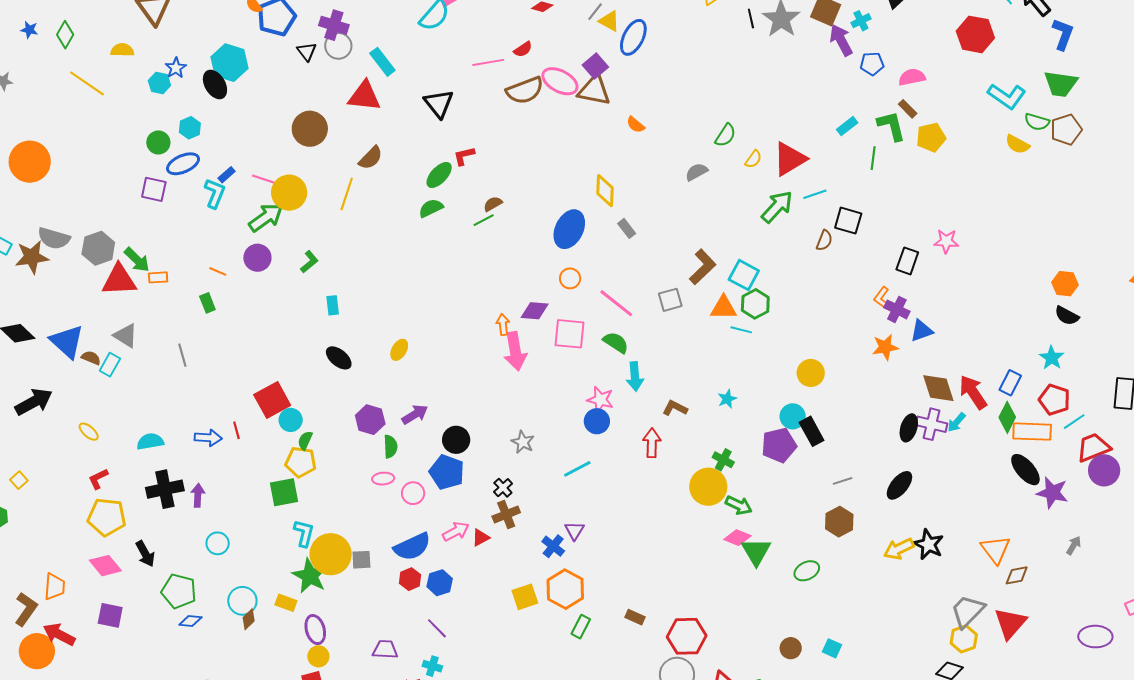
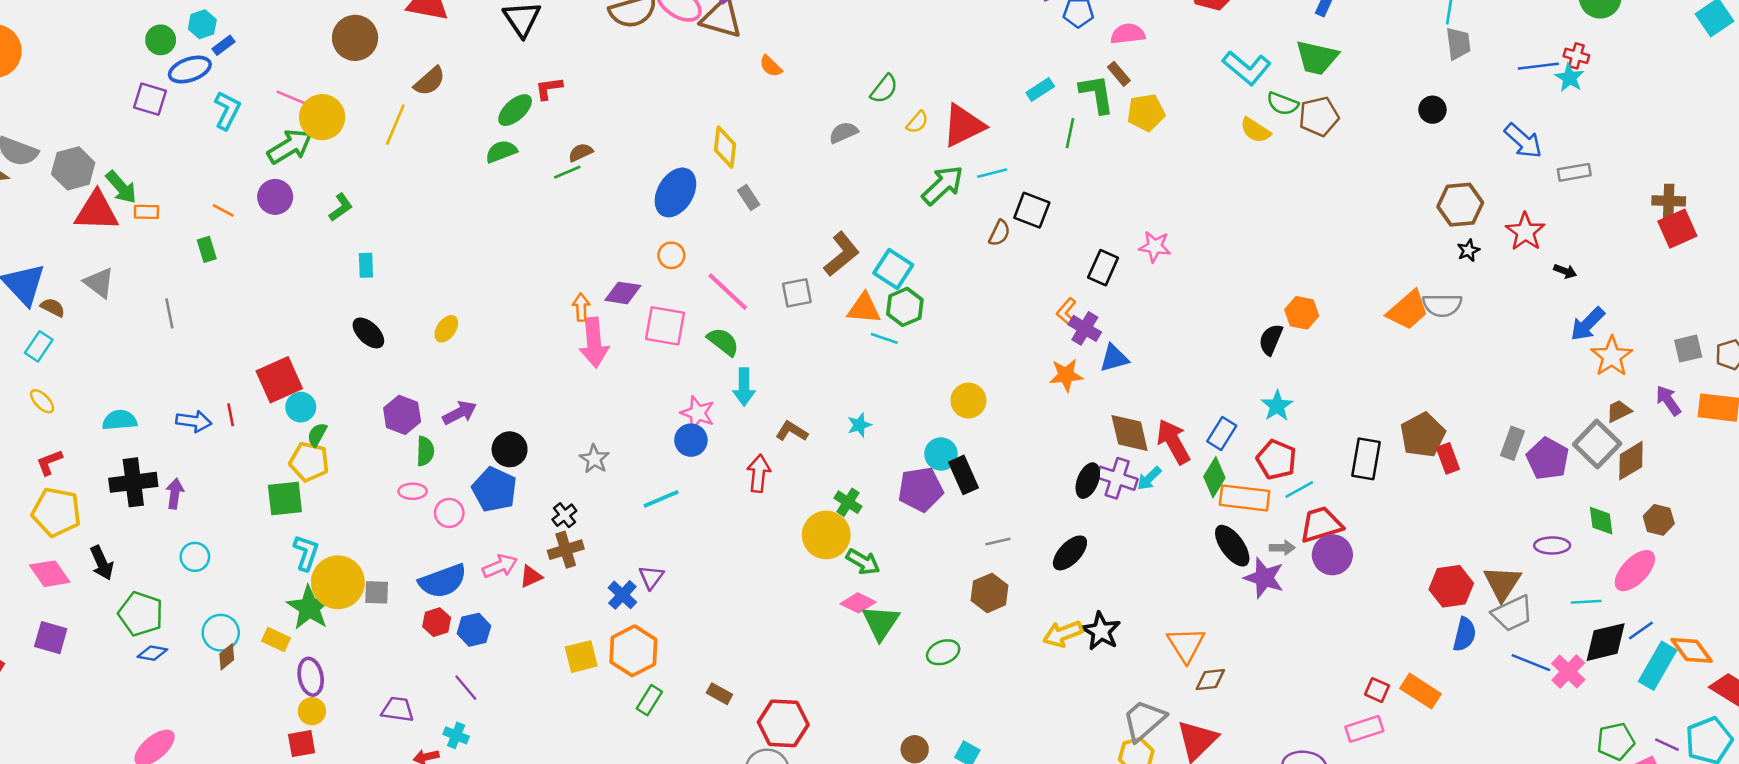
blue rectangle: (227, 175) -> (224, 45), moved
black semicircle: (1067, 316) -> (1271, 340), moved, turned 80
cyan rectangle: (110, 365) -> (39, 346), moved
gray arrow: (1074, 545) -> (1282, 548), moved, turned 54

